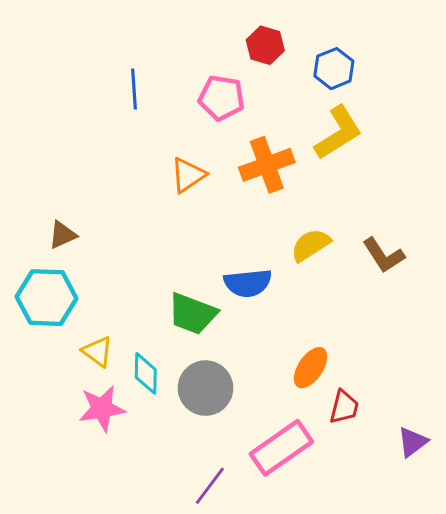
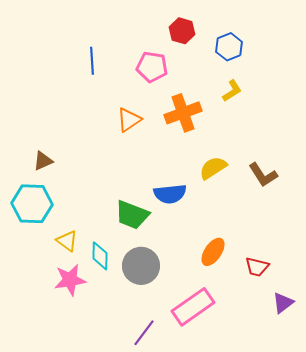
yellow L-shape: (338, 133) -> (232, 91), size x0.6
red trapezoid: (344, 407) -> (257, 267), moved, turned 90

